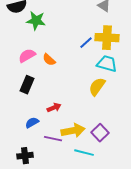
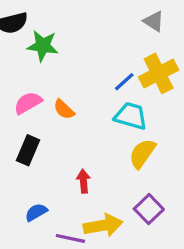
yellow cross: (107, 38) -> (159, 73), turned -30
cyan trapezoid: (107, 64) -> (131, 116), moved
red arrow: (54, 108) -> (83, 181), moved, turned -72
purple square: (100, 133) -> (149, 209), moved

